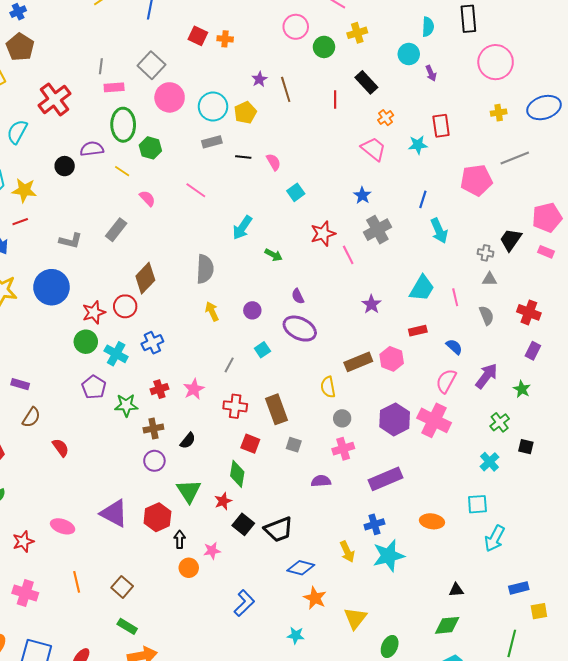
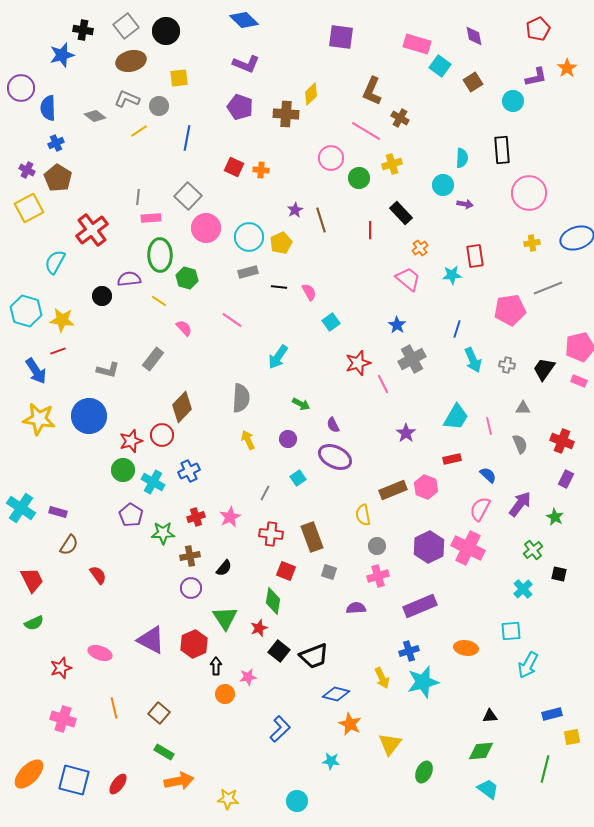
purple arrow: (431, 73) -> (465, 204), turned -56
gray cross: (485, 253) -> (507, 365), moved
green arrow: (274, 255) -> (301, 404), moved

